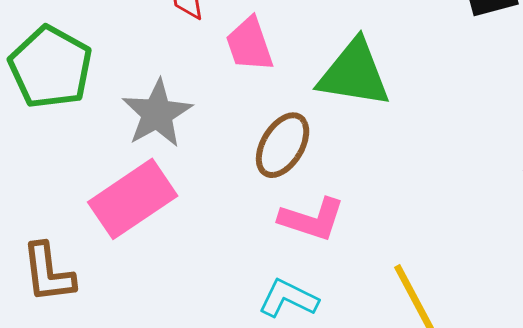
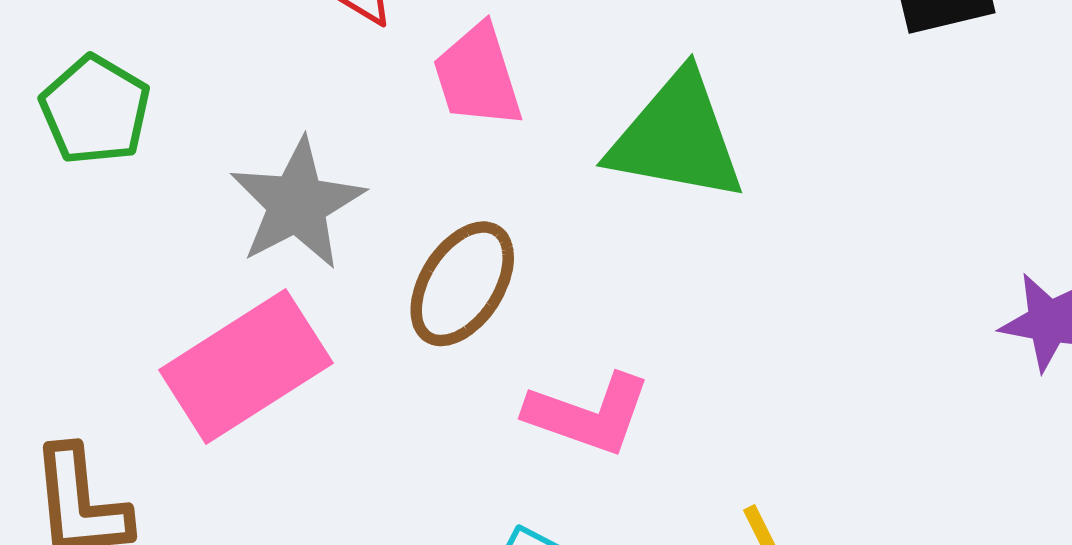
green pentagon: (50, 67) -> (95, 110), size x0.7
brown ellipse: (283, 145) -> (462, 284), moved

